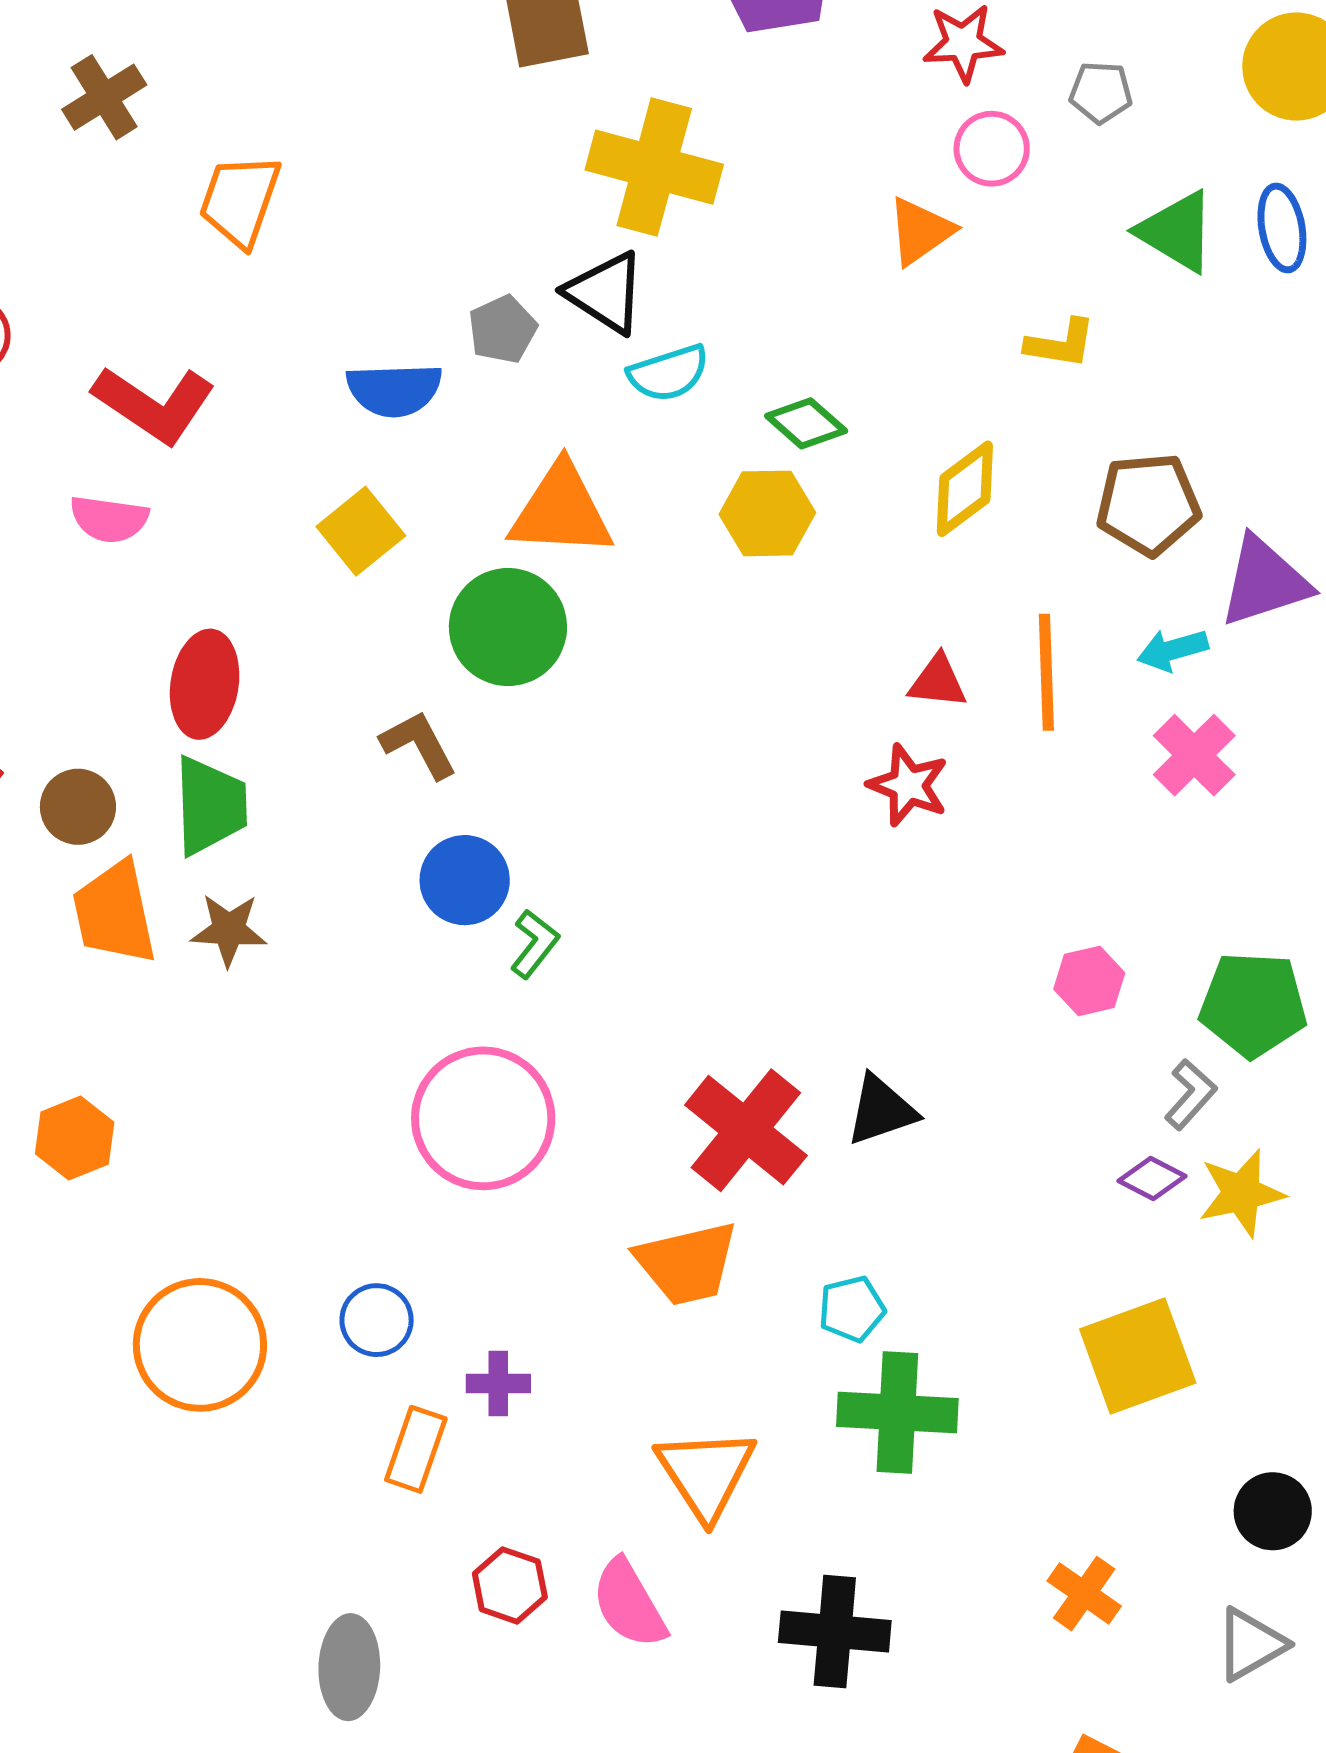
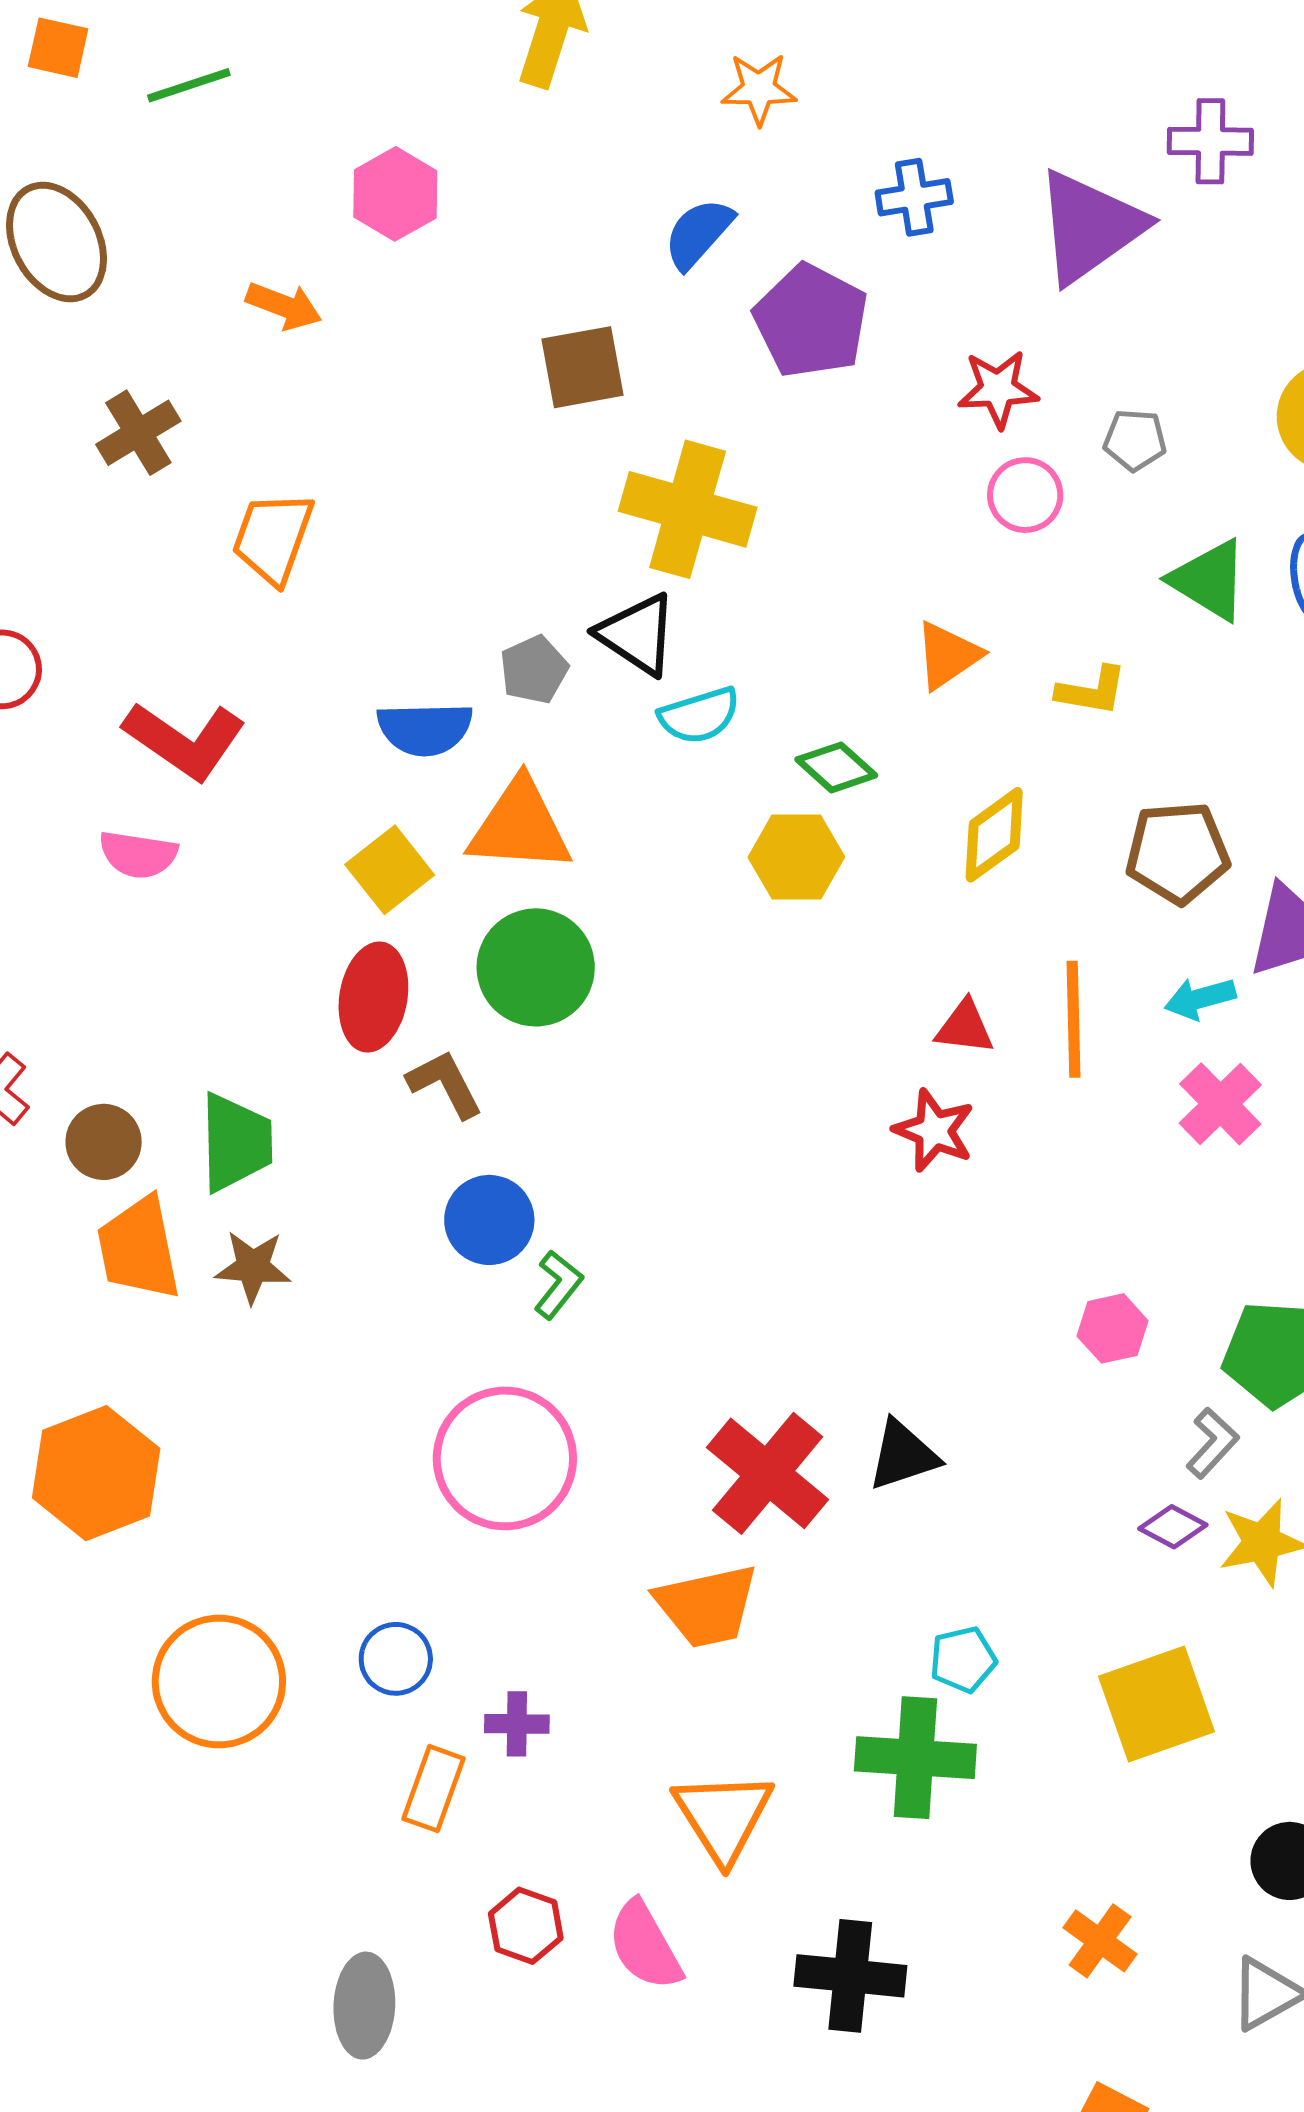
orange triangle: (920, 231) -> (948, 655), moved
orange triangle: (561, 511) -> (520, 826), moved
red ellipse: (205, 684) -> (373, 997), moved
orange hexagon: (75, 1138) -> (96, 1473), size x1.6
cyan pentagon: (852, 1309) -> (963, 1659), moved

